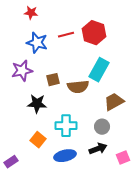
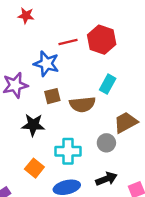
blue star: (37, 43) -> (46, 64), moved
cyan rectangle: (99, 70) -> (108, 84), size x0.7
gray circle: (102, 127) -> (106, 143), moved

